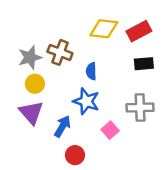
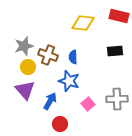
red rectangle: (139, 31) -> (119, 16), moved, turned 42
brown cross: (60, 52) -> (48, 55), moved
gray cross: (140, 108) -> (117, 99), moved

